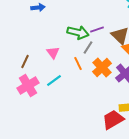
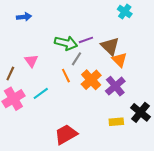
pink triangle: (53, 53) -> (31, 61), moved
red trapezoid: (113, 120) -> (66, 134), moved

